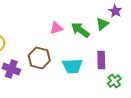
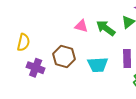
pink triangle: (56, 28) -> (81, 26), turned 32

